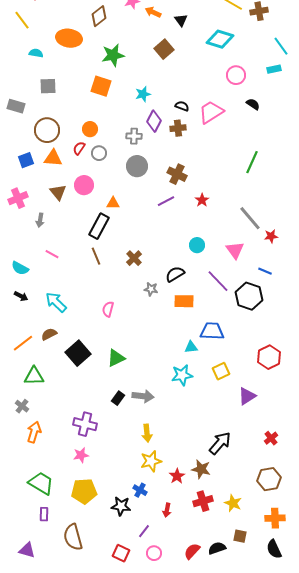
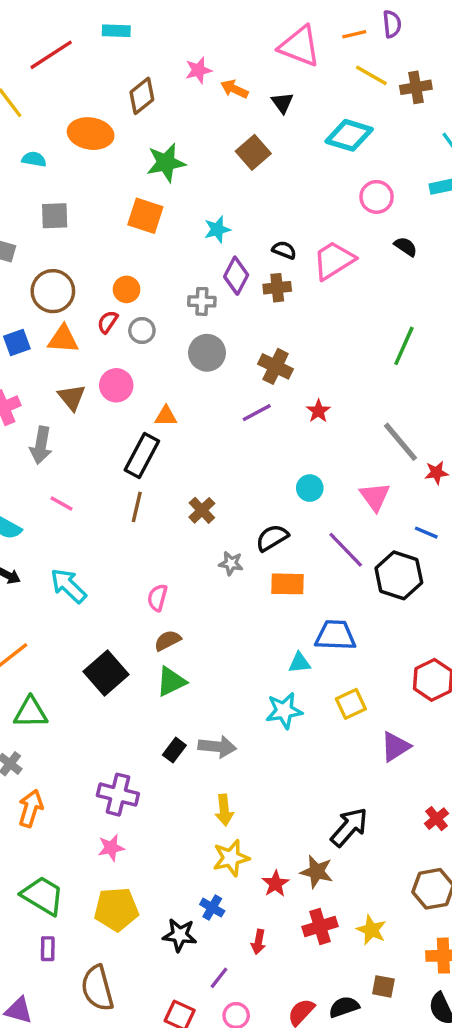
gray arrow: (40, 220) -> (41, 445), size x1.5
brown line: (96, 256) -> (137, 507), turned 36
brown semicircle: (49, 334) -> (168, 640), moved

